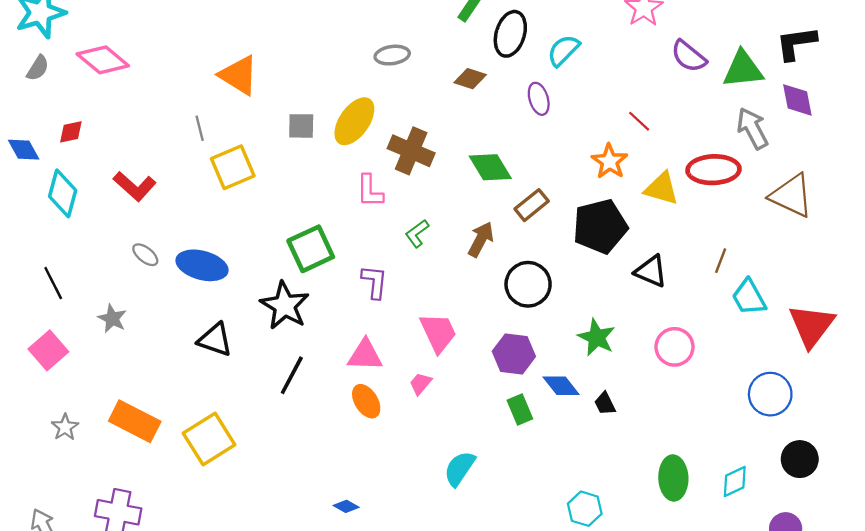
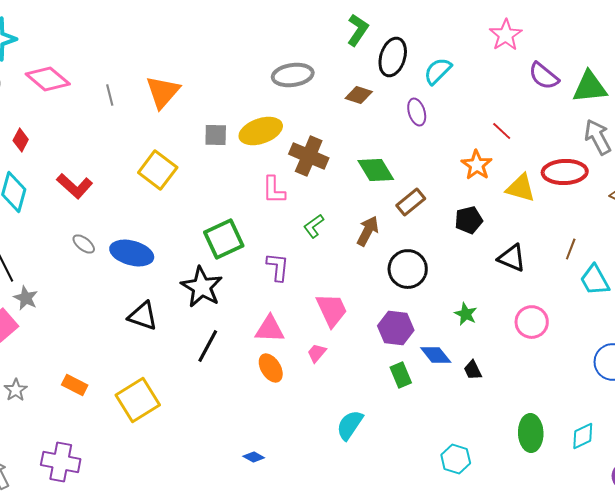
gray ellipse: (392, 55) -> (293, 75), size x1.4
orange triangle: (239, 75) -> (163, 92), turned 39
yellow ellipse: (354, 121) -> (261, 131), turned 36
gray line: (200, 128) -> (110, 95), moved
red diamond: (71, 132) -> (21, 140), turned -50
yellow square: (233, 167) -> (158, 170), turned -30
black pentagon: (600, 226) -> (469, 220), size x0.6
gray star: (112, 319) -> (26, 298), moved
green star: (597, 337) -> (466, 314), size x0.7
orange rectangle: (135, 421) -> (75, 385), size x0.6

